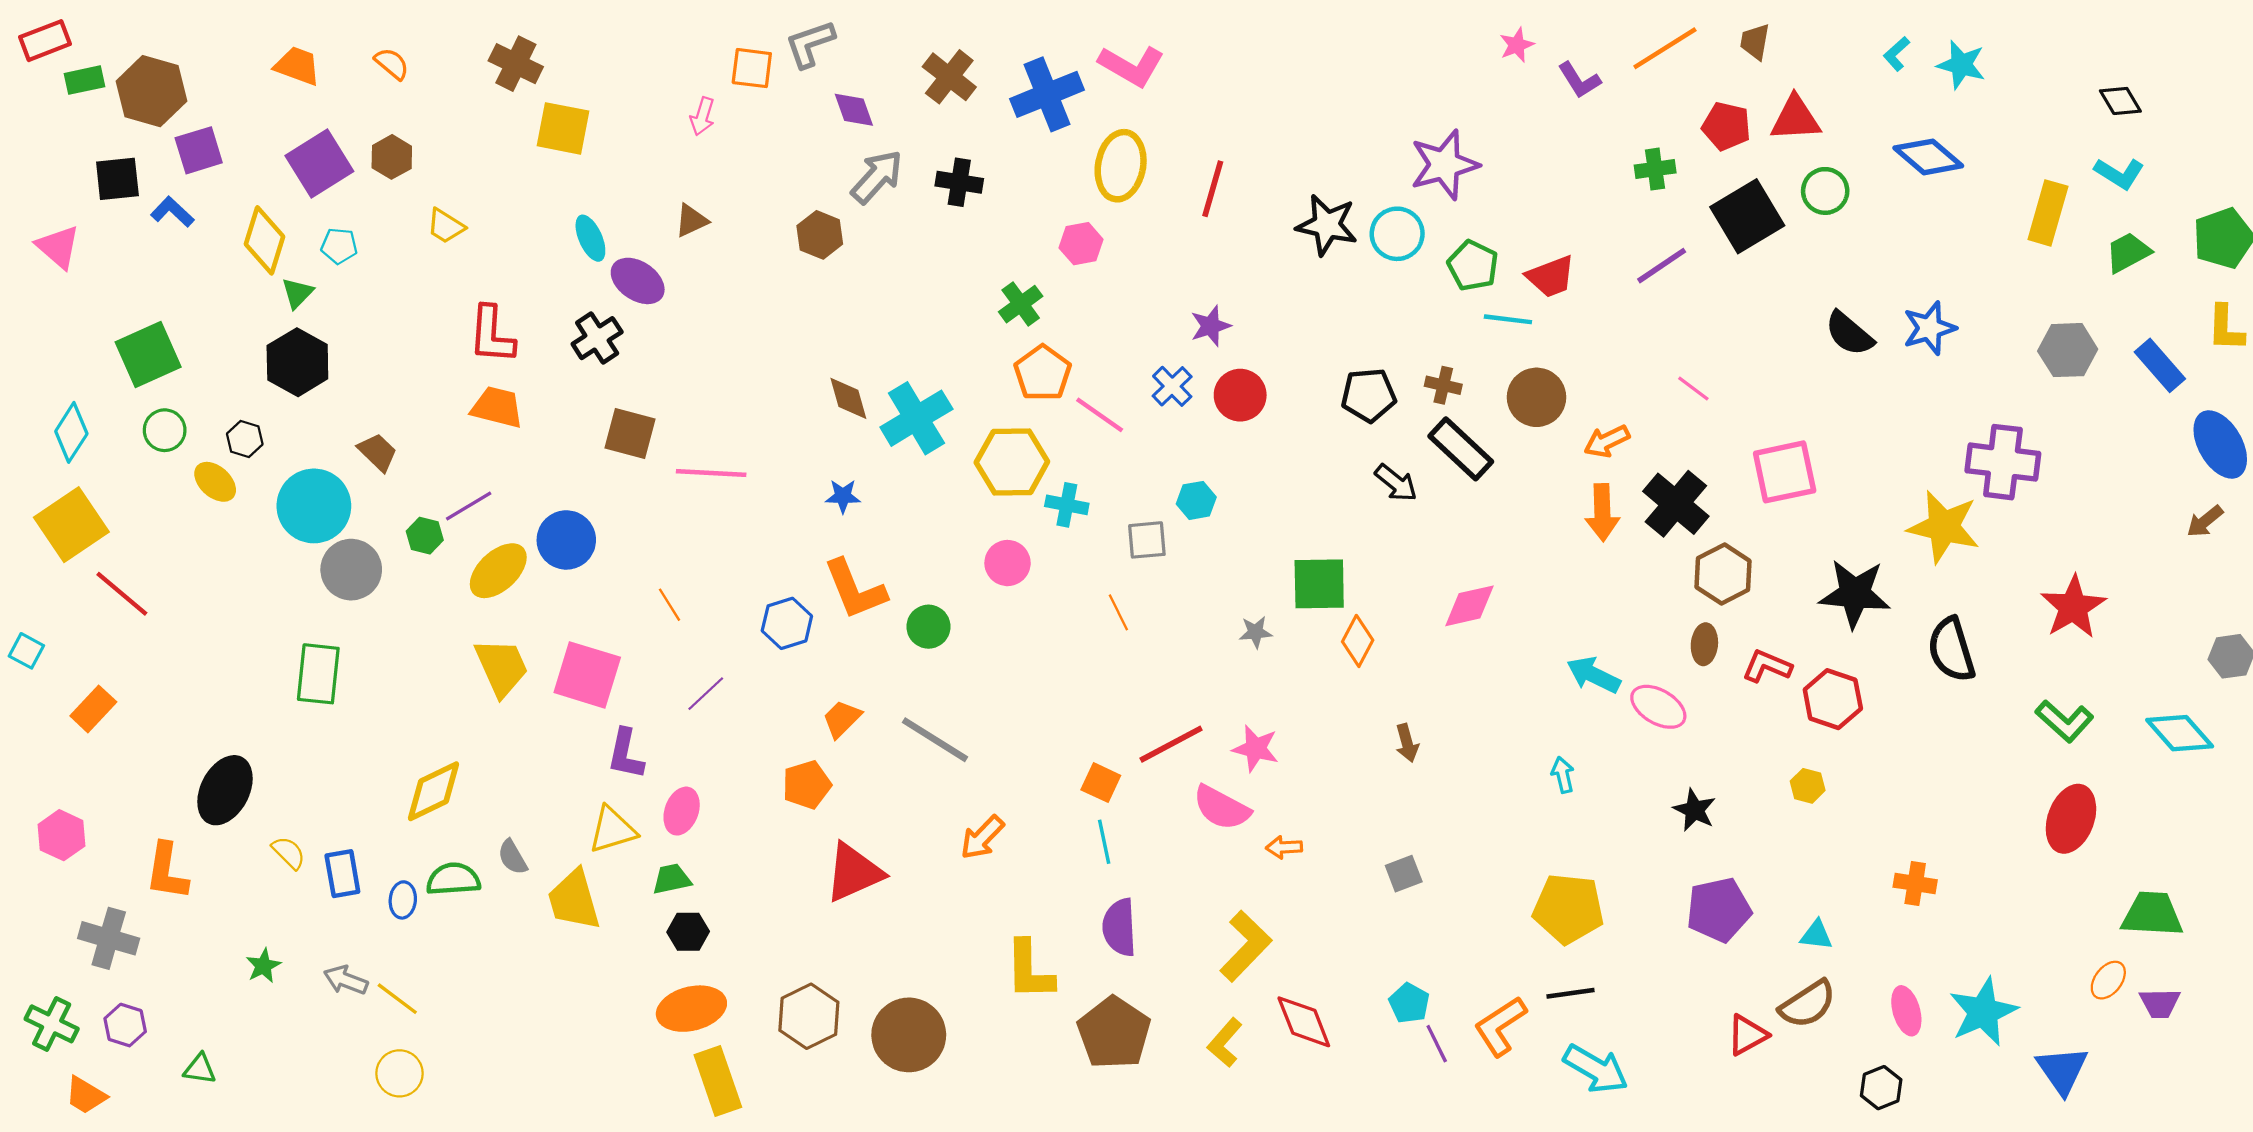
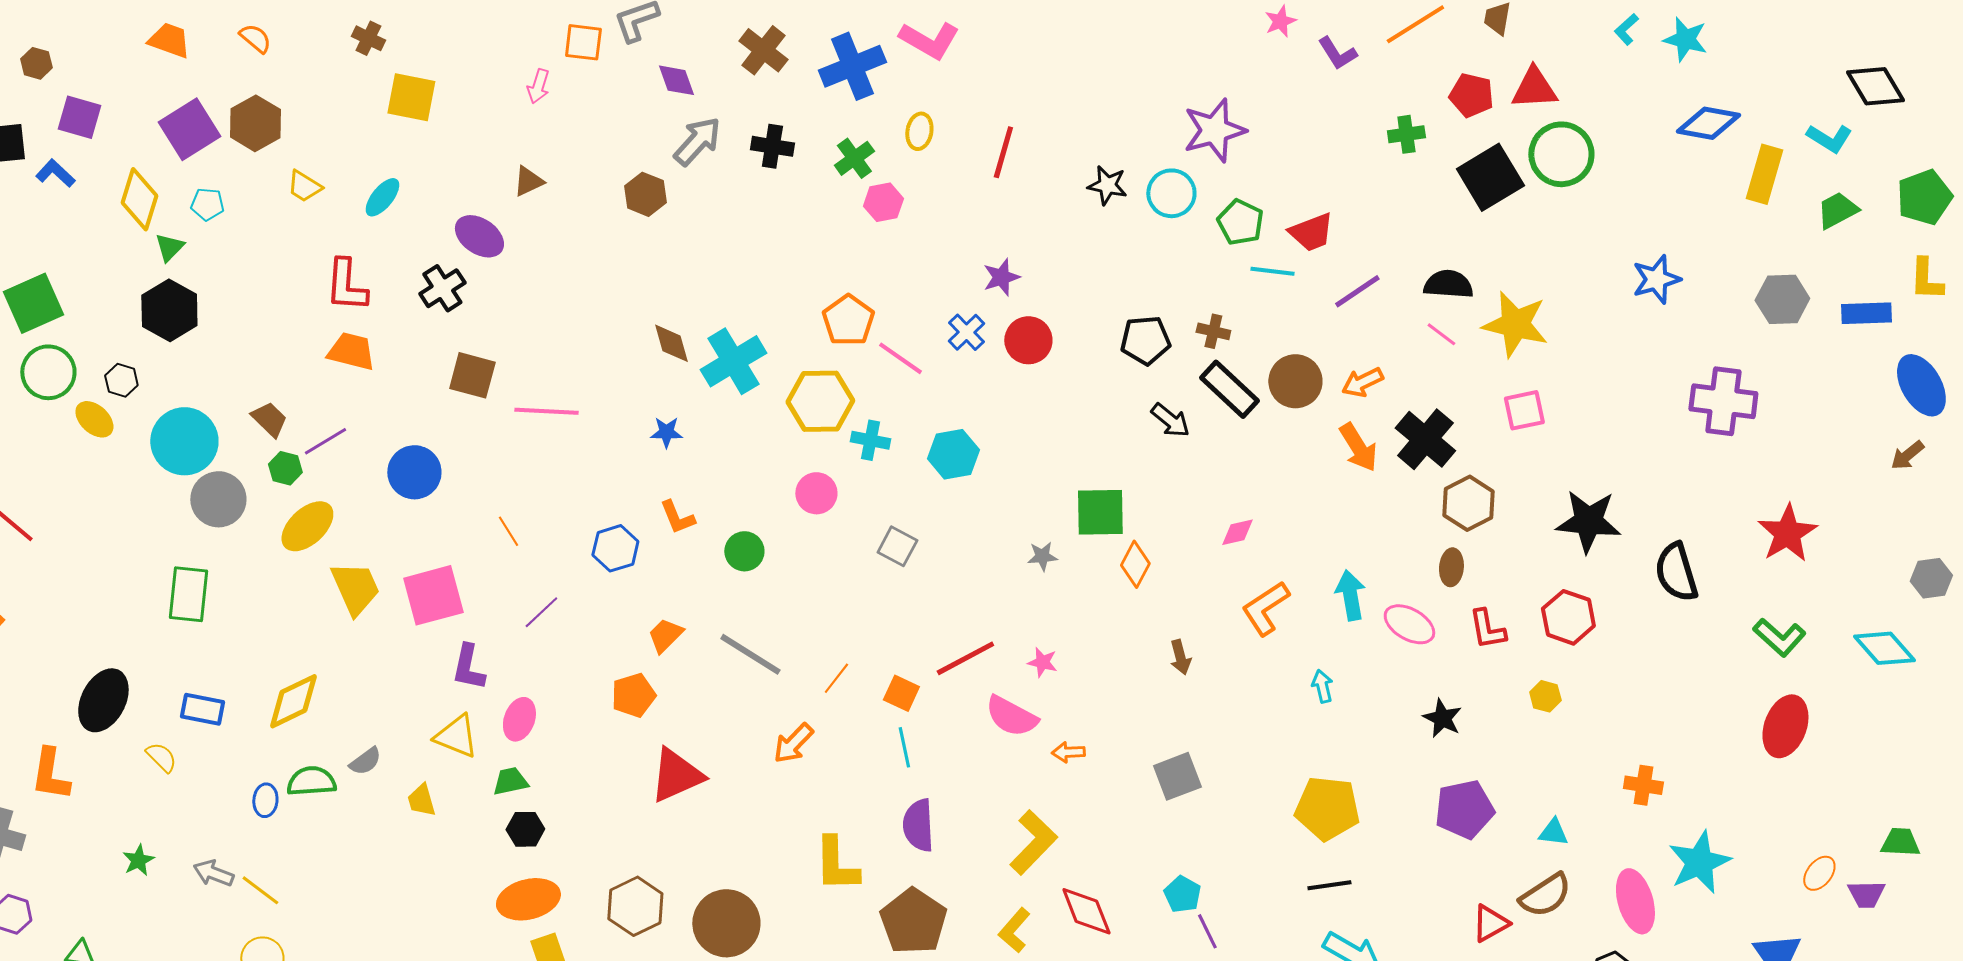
brown cross: (516, 64) -> (368, 38), size x0.7
brown hexagon: (151, 91) -> (36, 63), size x0.5
black diamond: (2120, 101) -> (1875, 86), moved, size x1.5
purple square: (199, 150) -> (79, 117), turned 33
brown hexagon: (392, 157) -> (255, 123), size x1.4
blue diamond: (1928, 157) -> (1708, 123), moved, turned -30
yellow ellipse: (1121, 166) -> (919, 131), size x0.6
green circle: (1825, 191) -> (1561, 154), size x1.5
black star: (1327, 225) -> (1107, 185), size x0.7
cyan ellipse: (590, 238) -> (382, 197), moved, turned 63
purple line: (1662, 266) -> (1357, 291), moved
green cross: (1021, 304) -> (854, 158), moved
black semicircle: (1849, 334) -> (1448, 284), moved, turned 144
blue rectangle: (2160, 365) -> (1866, 313), turned -51
brown circle: (1537, 397) -> (1295, 381), moved
green circle: (165, 430) -> (48, 372), size x1.4
brown trapezoid: (378, 452) -> (269, 419), moved
pink square: (1785, 472) -> (1524, 410), size x0.7
cyan hexagon: (1196, 500) -> (953, 454), moved, size x1.4
orange arrow: (1602, 513) -> (1358, 447), turned -30
yellow star: (1944, 527) -> (1515, 324), moved
gray square: (1147, 540) -> (897, 546), moved, turned 33
yellow ellipse: (498, 571) -> (307, 526), moved
orange L-shape: (855, 589) -> (677, 517), size x0.6
pink diamond: (1470, 606) -> (1237, 532), size x0.7
orange line: (1118, 612) -> (836, 678), moved, turned 64
red L-shape: (1767, 666) -> (1487, 629), moved, turned -123
pink square: (587, 675) -> (433, 595), turned -32
cyan arrow: (1594, 675) -> (1350, 595), turned 54
pink star: (1256, 748) -> (1042, 662), size x0.7
yellow triangle: (612, 830) -> (456, 736), turned 39
gray semicircle: (513, 857) -> (365, 761), turned -96
blue rectangle: (342, 874) -> (202, 709), moved, turned -69
gray square: (1404, 874) -> (1177, 776), size x1.4
yellow trapezoid: (574, 900) -> (421, 800), size x0.6
green trapezoid: (2152, 914) -> (1900, 842), moved, size x0.7
pink ellipse: (1906, 1011) -> (1635, 901), size x1.4
cyan star: (1983, 1012) -> (1699, 862), moved
orange L-shape: (1500, 1026) -> (1265, 608), moved

